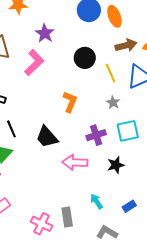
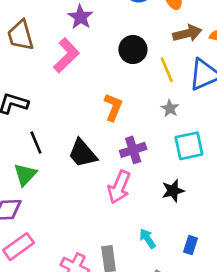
purple cross: (96, 135) -> (133, 150), moved
pink arrow: (75, 162) -> (119, 187), turned -70
blue rectangle: (129, 206) -> (190, 245), turned -40

